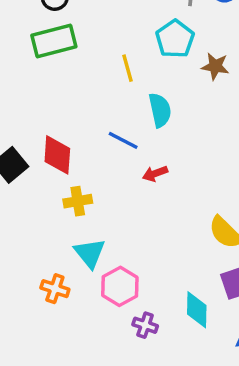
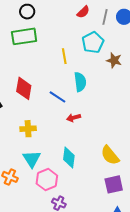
red diamond: (57, 155) -> (24, 88), moved
cyan diamond: (197, 310) -> (69, 157), moved

